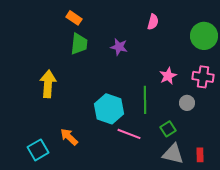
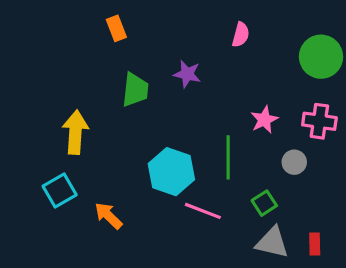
orange rectangle: (74, 18) -> (116, 28), turned 35
green trapezoid: (79, 44) -> (135, 90), moved
cyan square: (38, 150) -> (60, 191), moved

